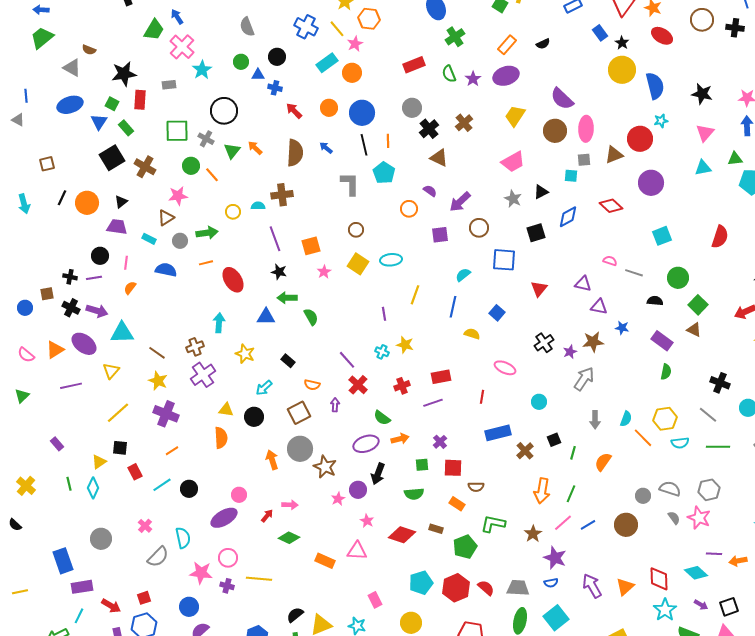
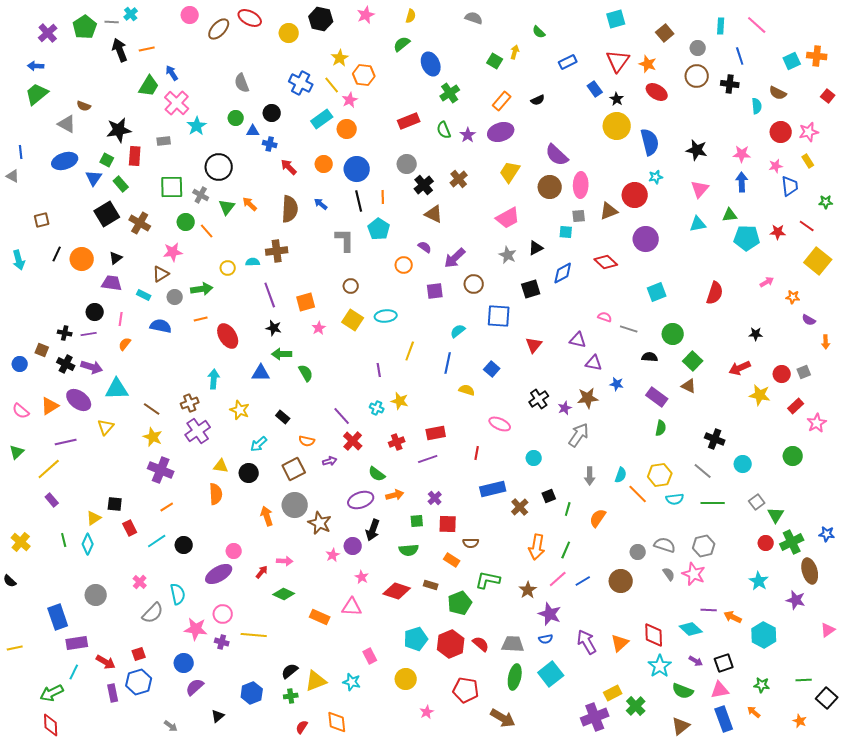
brown square: (47, 294) -> (42, 350), turned 32
purple arrow: (335, 405) -> (330, 461), turned 72
yellow line: (118, 413) -> (49, 469), moved
orange arrow: (738, 561) -> (733, 617), turned 36

